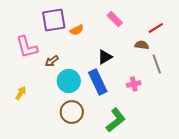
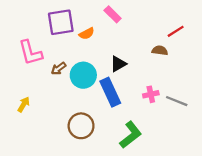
pink rectangle: (115, 19) -> (113, 14), moved
gray line: (157, 64) -> (177, 101), moved, turned -48
cyan circle: (69, 81) -> (83, 75), moved

